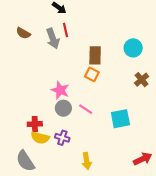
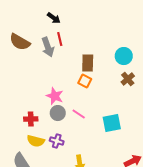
brown semicircle: (23, 33) -> (20, 42), size x1.5
brown cross: (142, 80) -> (128, 79), moved
red cross: (35, 124) -> (31, 119), moved

